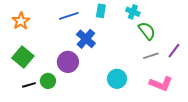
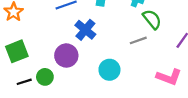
gray line: (151, 56) -> (138, 40), moved
green square: (23, 57) -> (17, 51), turned 30
cyan circle: (117, 79) -> (109, 70), moved

